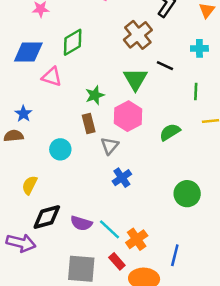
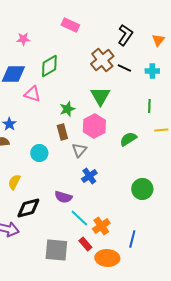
black line: (165, 66) -> (124, 68), moved
purple semicircle: (81, 223) -> (63, 197), moved

